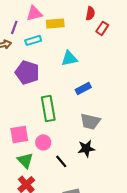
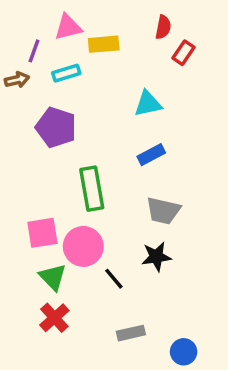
cyan triangle: (69, 58) -> (148, 104), moved
pink circle: (43, 142) -> (83, 246), size x1.5

